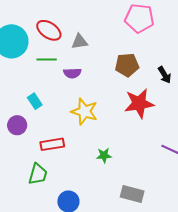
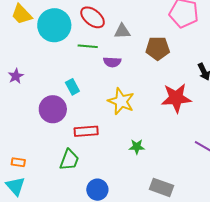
brown pentagon: (127, 65) -> (158, 48), moved
purple circle: (17, 125) -> (53, 109), size x1.4

